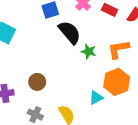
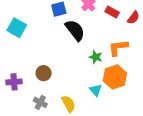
green star: (89, 51) -> (96, 57), moved
cyan triangle: (96, 98) -> (96, 90), turned -48

